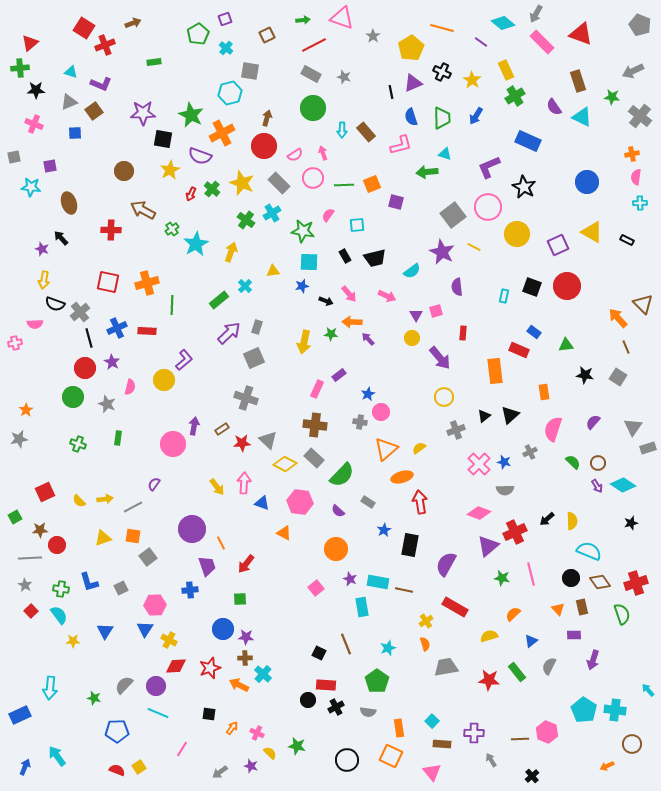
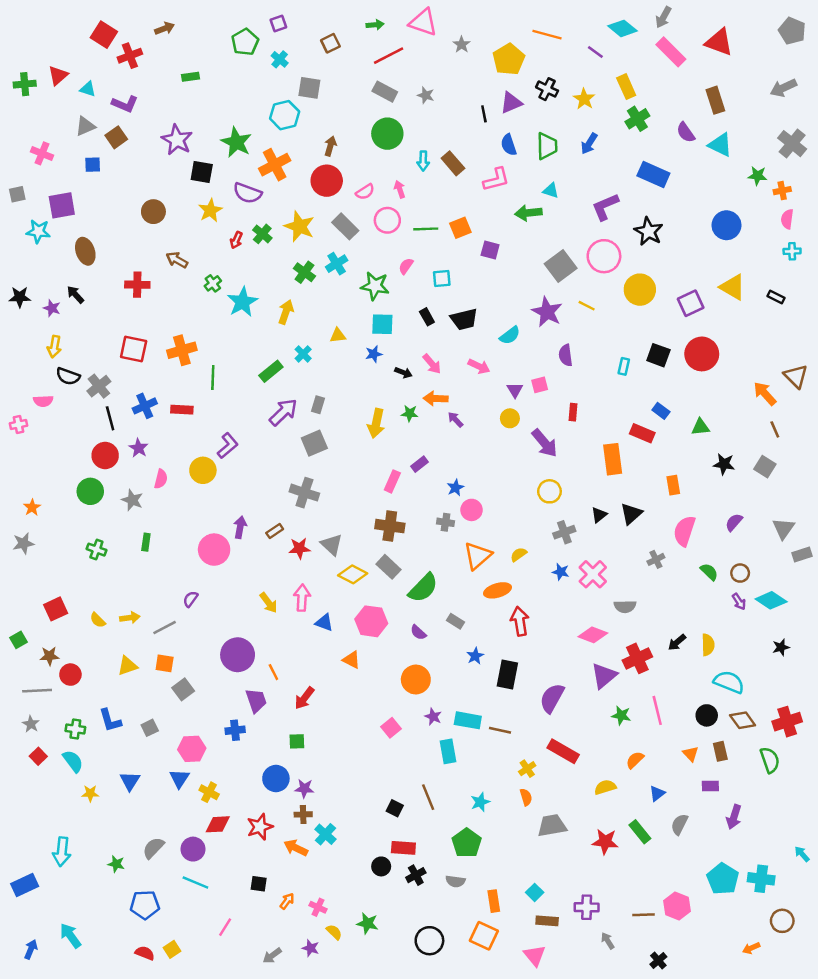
red triangle: (30, 43) -> (58, 75), moved
black star: (36, 90) -> (20, 297), moved
green star: (612, 97) -> (757, 176), moved
purple star: (143, 113) -> (177, 140), turned 30
purple square: (50, 166) -> (62, 205), size x1.6
brown arrow: (143, 210) -> (177, 260), size x0.7
blue star: (504, 462) -> (561, 572), moved

